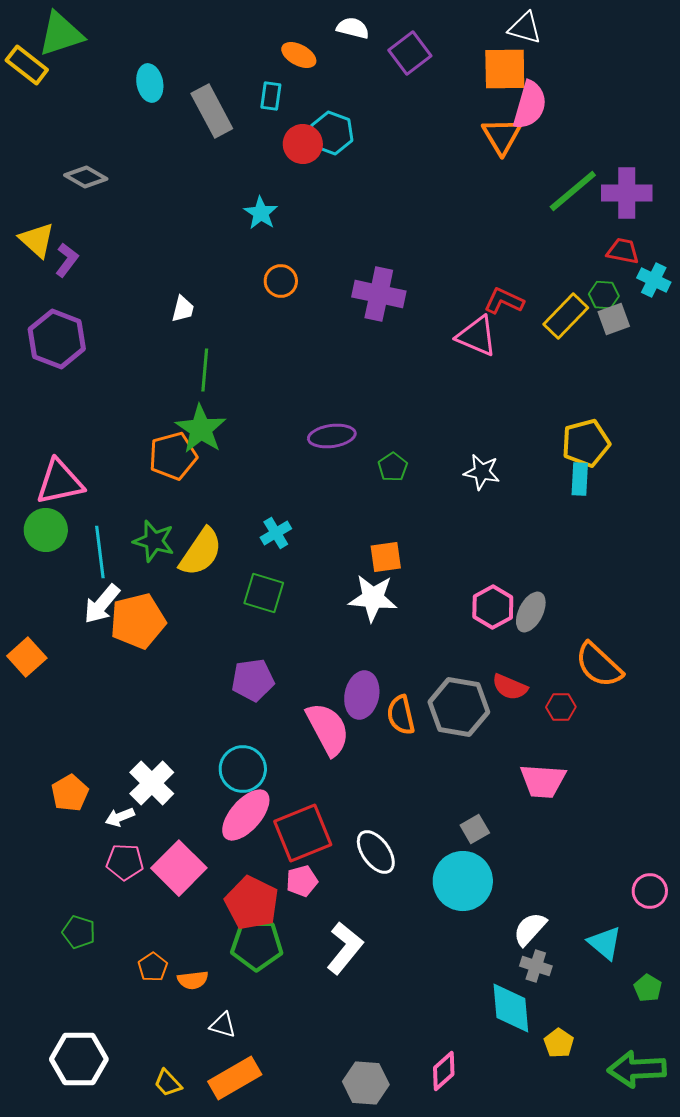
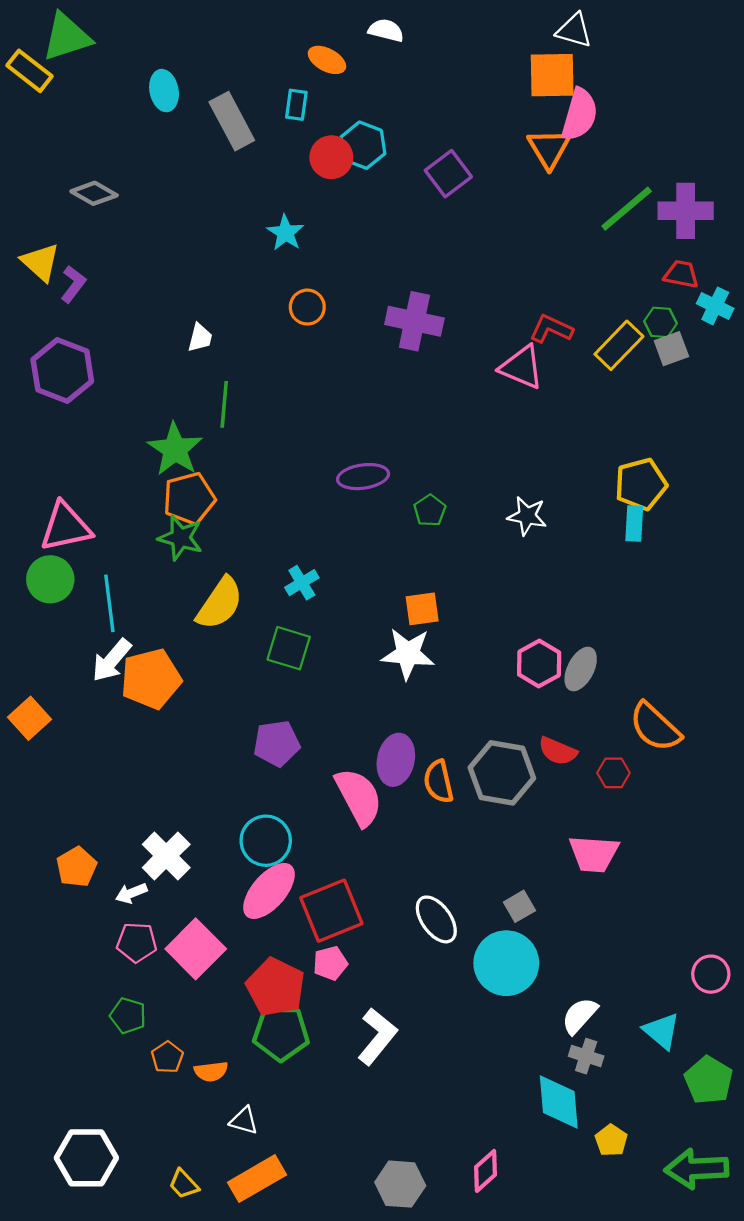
purple square: (410, 53) -> (448, 174), moved
green star: (201, 429) -> (175, 449), moved
green star: (154, 541) -> (180, 538), moved
white ellipse: (376, 852) -> (436, 919), moved
green pentagon: (79, 932) -> (128, 1016), moved
green pentagon: (648, 988) -> (709, 1080), size x1.6

